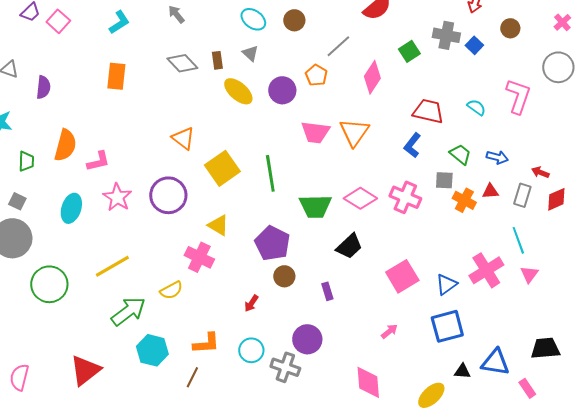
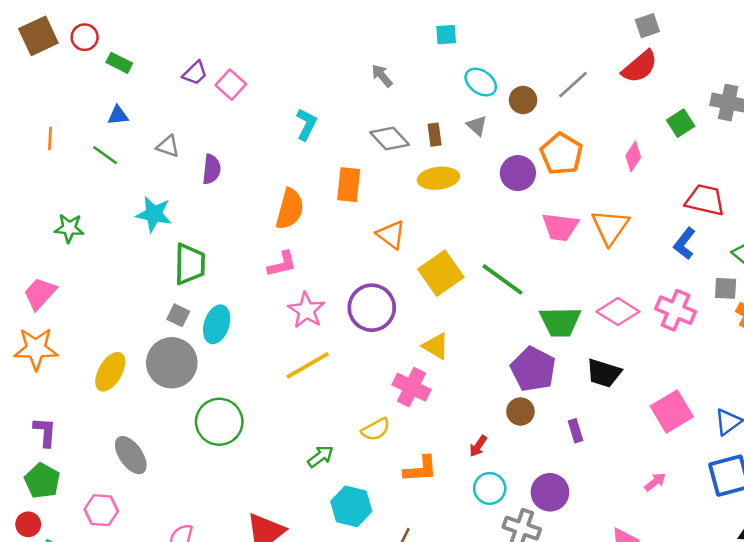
brown circle: (294, 20) -> (523, 100), moved
cyan L-shape: (119, 22) -> (306, 124), moved, turned -30
gray line: (338, 46) -> (573, 85), moved
orange pentagon: (316, 75) -> (561, 154), size x1.5
orange rectangle: (116, 76) -> (349, 185), moved
pink diamond: (372, 77) -> (633, 156), size x0.7
yellow ellipse: (238, 91) -> (438, 178), moved, turned -48
orange semicircle: (65, 145) -> (290, 209), moved
green trapezoid: (26, 161) -> (190, 264), size x1.6
green line: (270, 173) -> (503, 279), turned -45
cyan ellipse: (71, 208) -> (217, 324), moved
purple pentagon: (272, 243) -> (533, 369), moved
black trapezoid: (349, 246) -> (604, 373), turned 60
yellow line: (112, 266) -> (308, 365), moved
green arrow: (128, 311) -> (320, 456), size x0.6
orange L-shape: (206, 343) -> (420, 469), moved
cyan circle: (251, 350) -> (490, 488), moved

